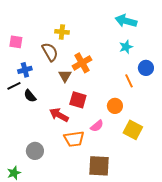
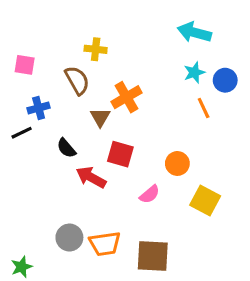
blue circle: (146, 68) -> (225, 80), moved
orange line: (129, 81) -> (204, 108), moved
black semicircle: (30, 96) -> (66, 148), moved
orange trapezoid: (74, 139) -> (105, 244), moved
gray circle: (35, 151) -> (69, 238), moved

